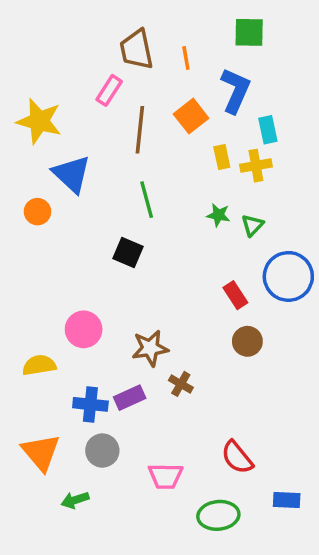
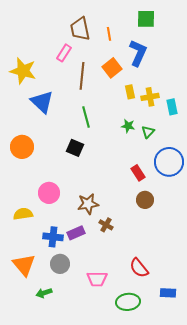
cyan rectangle: (268, 130) -> (172, 107), moved
orange circle: (37, 212) -> (22, 147), moved, size x1.5

